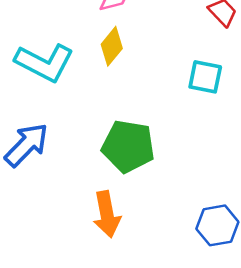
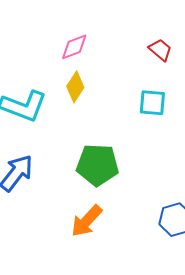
orange arrow: (107, 214) -> (87, 221), turned 60

